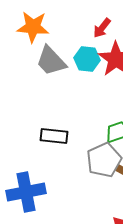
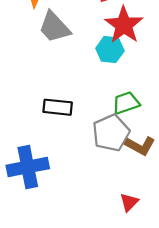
cyan hexagon: (87, 59) -> (110, 50), moved

